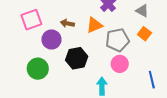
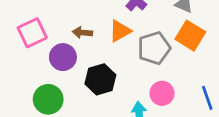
orange square: (144, 34) -> (190, 36), size x1.5
pink circle: (120, 64) -> (162, 93), moved

